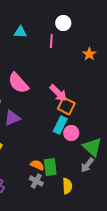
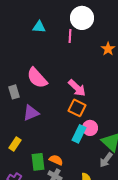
white circle: (63, 23) -> (82, 18), size x1.5
orange square: (66, 106) -> (77, 108), moved
cyan rectangle: (60, 125) -> (79, 134), moved
green rectangle: (50, 167) -> (38, 162), moved

